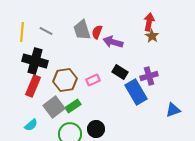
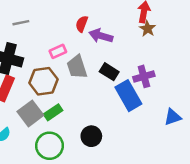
gray trapezoid: (82, 30) -> (77, 67), moved
gray line: (46, 31) -> (21, 23), turned -40
pink rectangle: (93, 80) -> (58, 51), moved
black circle: (96, 129) -> (91, 136), moved

